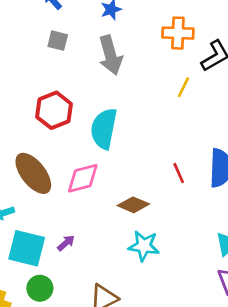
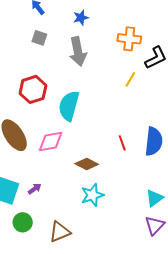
cyan star: (144, 246) -> (92, 195), turned -30
green circle: (40, 288) -> (23, 222), moved

